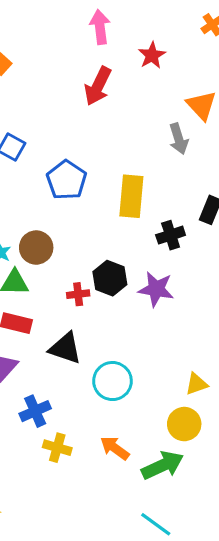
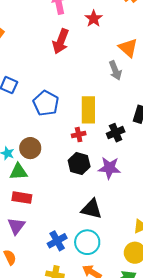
red cross: (78, 294) -> (79, 135), moved
black triangle: (65, 348) -> (92, 209), moved
cyan circle: (112, 381) -> (87, 242), moved
blue cross: (35, 411) -> (57, 241), moved

